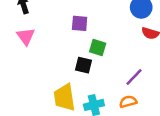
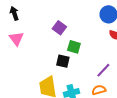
purple square: (80, 23) -> (59, 28), turned 32

